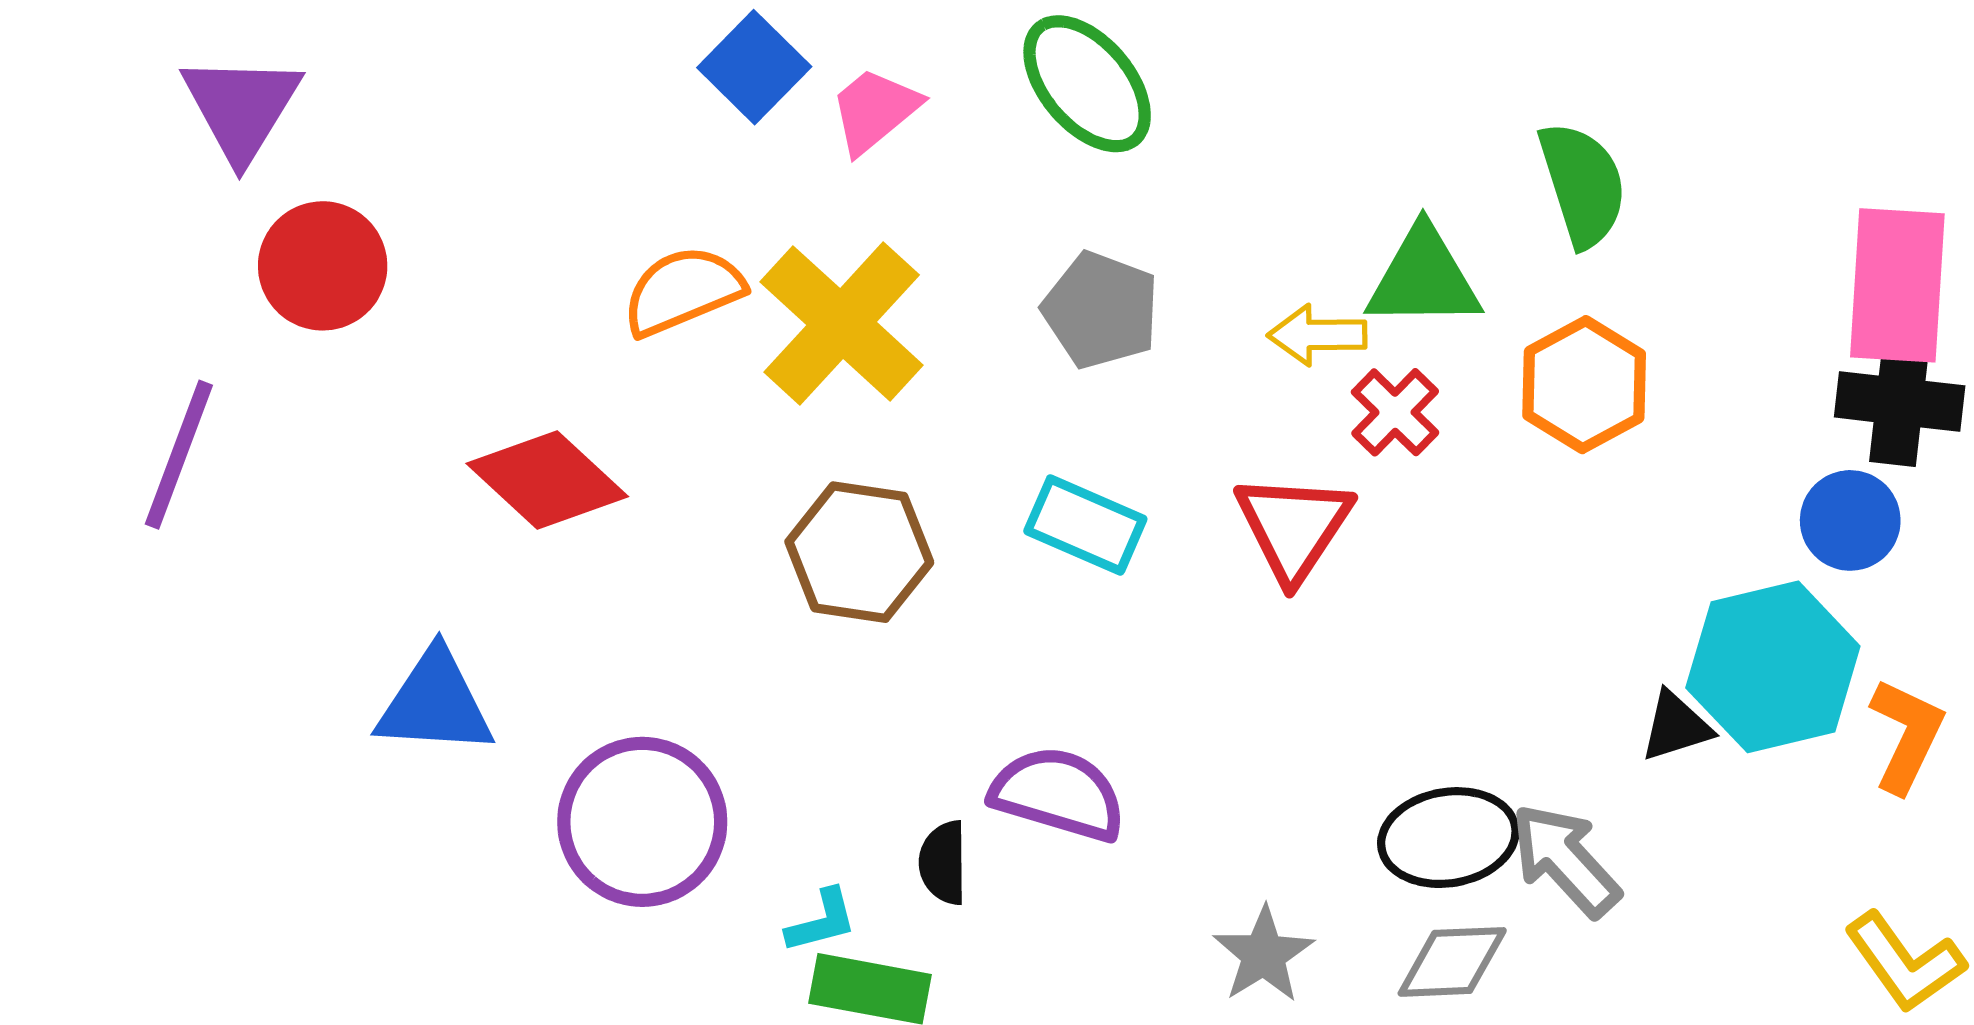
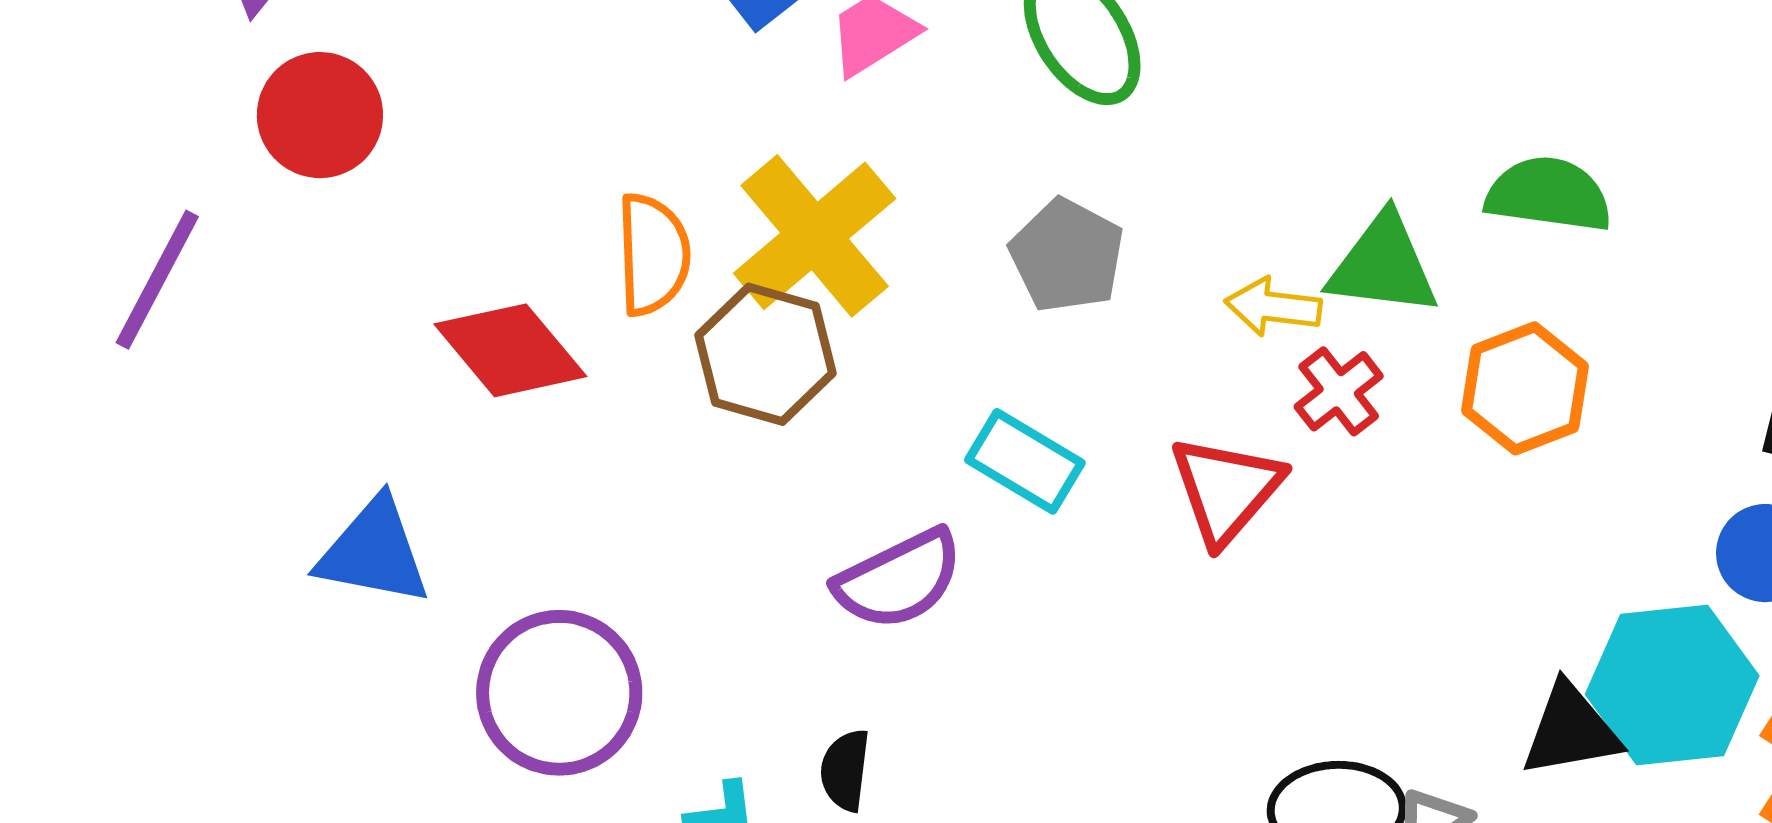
green semicircle: (1583, 184) -> (1549, 194), turned -72
orange semicircle: (683, 291) -> (653, 254), moved, turned 103
brown hexagon: (859, 552) -> (765, 354), moved
black triangle: (1676, 726) -> (1571, 730), size x1.4
purple semicircle: (1058, 794) -> (899, 579), moved, turned 130

